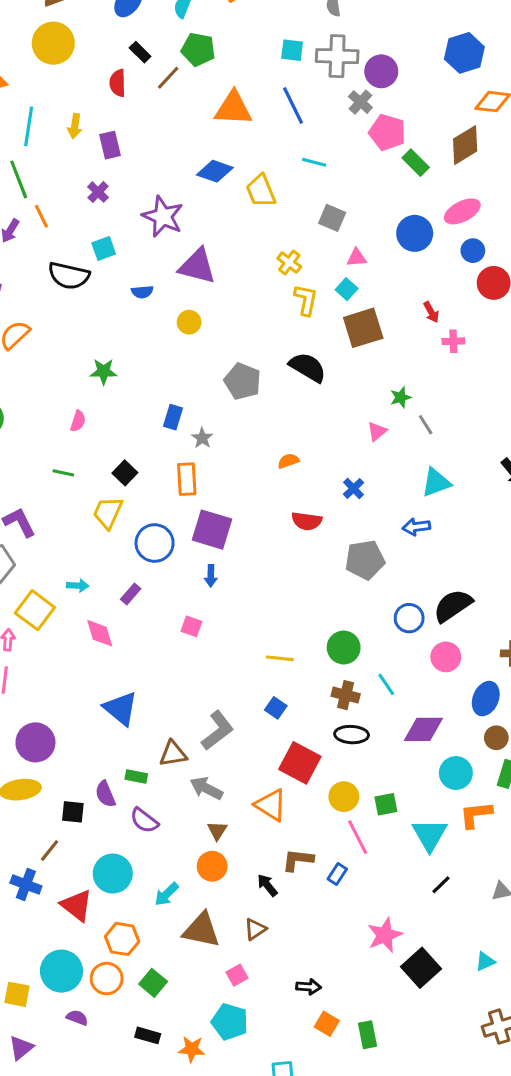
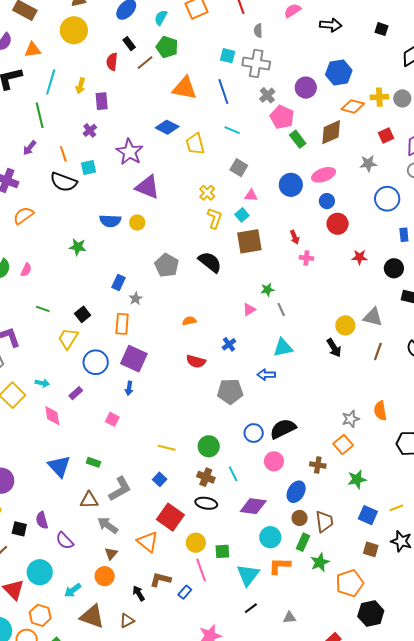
purple circle: (381, 71) -> (306, 88), moved
orange line: (41, 216) -> (63, 154), moved
blue semicircle: (142, 292) -> (110, 221), moved, size x1.5
pink semicircle: (78, 421) -> (26, 270), moved
green rectangle: (136, 776) -> (94, 462), moved

